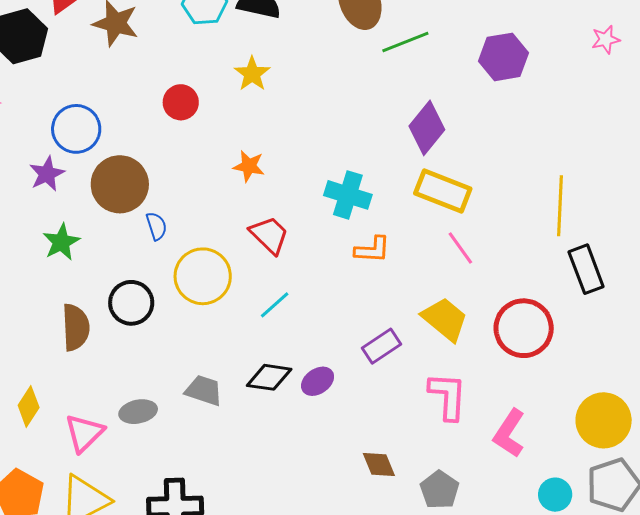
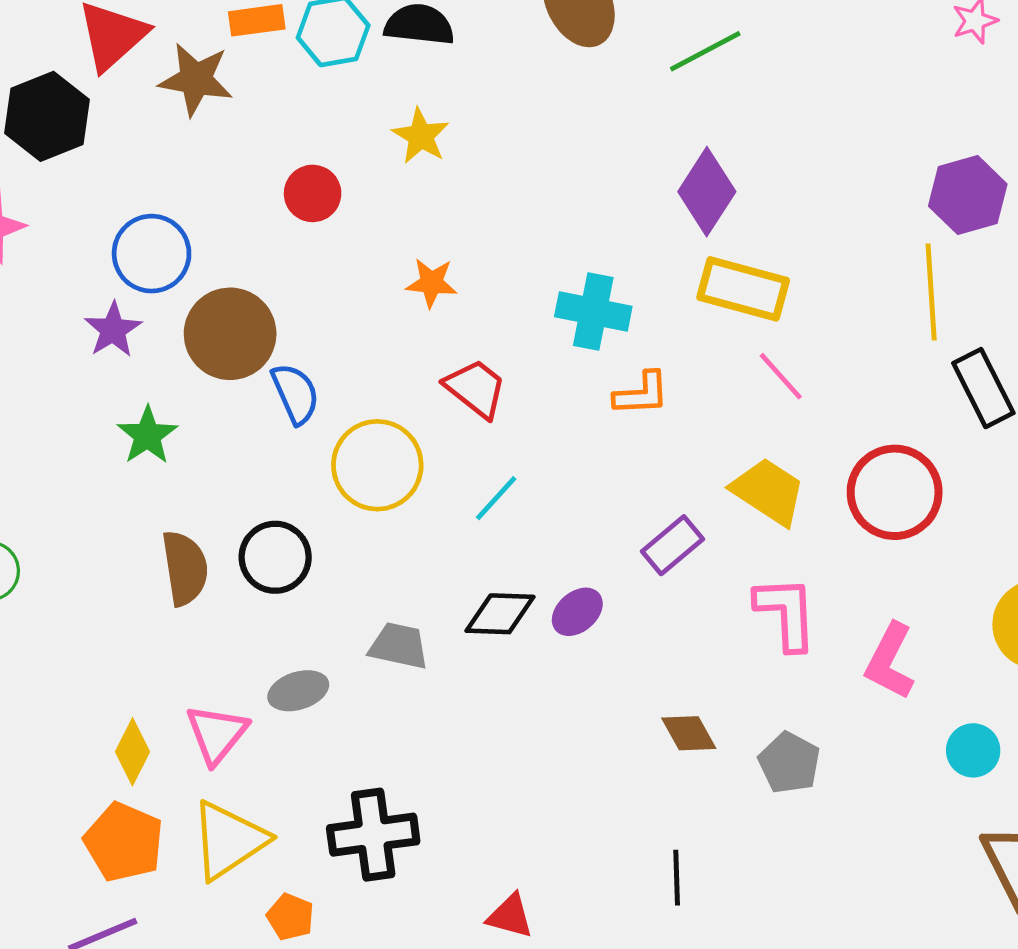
green line: (405, 42) -> (705, 51), moved
purple hexagon: (504, 57) -> (968, 195), moved
blue semicircle: (156, 226) -> (295, 394), size x1.4
black circle: (131, 303) -> (275, 557), moved
yellow diamond: (29, 406) -> (132, 752), moved

